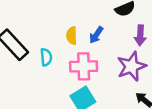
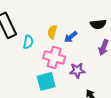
purple star: (132, 66) -> (77, 70), moved, size x0.7

